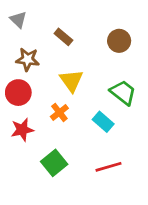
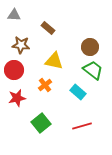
gray triangle: (18, 20) -> (14, 15), turned -40
brown circle: (119, 41) -> (90, 47), moved
yellow triangle: (71, 81) -> (54, 61), turned -42

